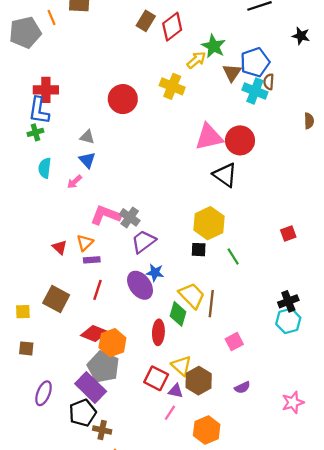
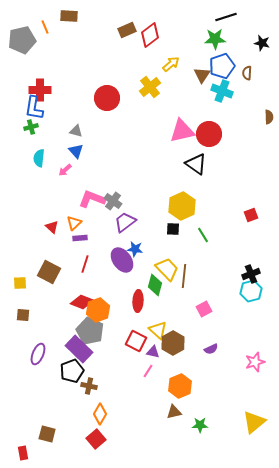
brown rectangle: (146, 21) -> (127, 30), turned 36
green star: (214, 46) -> (215, 39), moved, turned -30
brown semicircle: (269, 82) -> (247, 73), moved
yellow cross: (172, 86) -> (150, 87), turned 30

